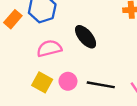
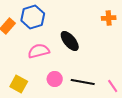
yellow square: (42, 82) -> (19, 84), moved

